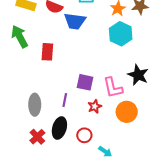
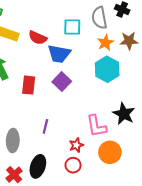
purple square: (85, 82) -> (62, 82), moved, turned 30
purple line: (65, 100) -> (45, 126), moved
red circle: (84, 135) -> (73, 165), moved

